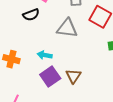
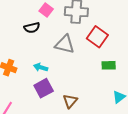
brown triangle: (73, 76) -> (70, 101), moved

